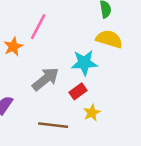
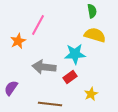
gray arrow: (46, 79) -> (44, 67), turned -135
yellow star: (92, 113) -> (91, 94), moved

